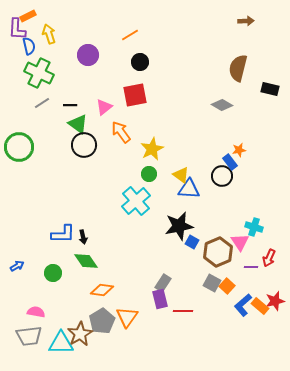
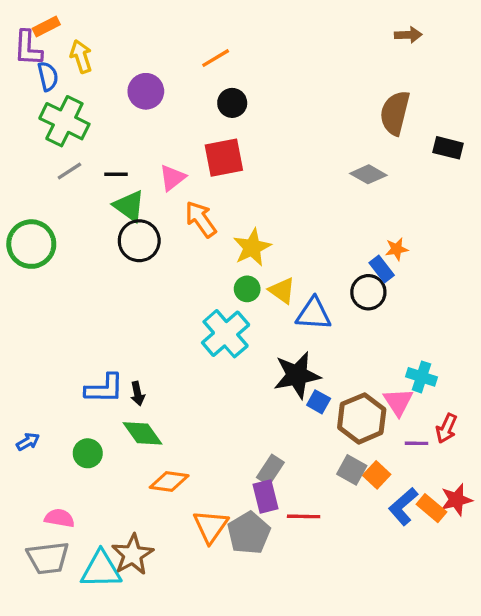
yellow triangle: (181, 175) -> (282, 291), moved
gray pentagon: (102, 321) -> (249, 533), moved

